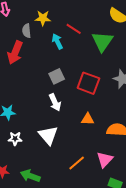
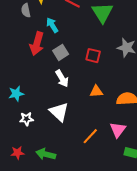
cyan arrow: (57, 41) -> (52, 25), moved
red arrow: (15, 52) -> (37, 44), moved
red square: (88, 83) -> (93, 56), size x0.7

